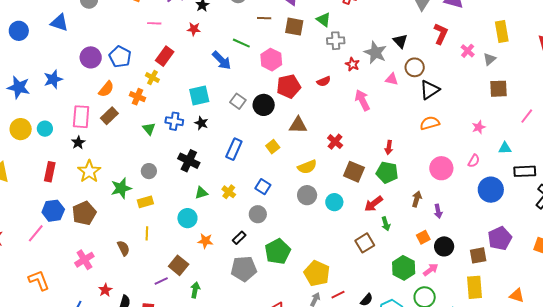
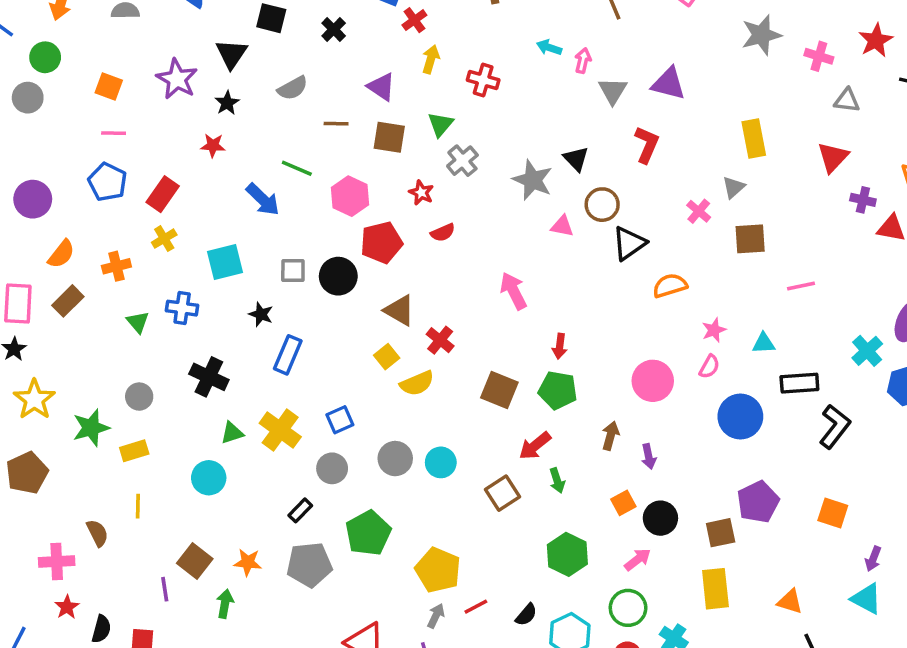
green triangle: (324, 20) -> (440, 124), turned 35
pink line: (154, 23) -> (114, 133), moved
gray cross: (336, 41) -> (462, 161), turned -36
pink cross: (468, 51) -> (699, 211), moved
blue pentagon: (120, 57) -> (107, 182), moved
red star: (352, 64) -> (421, 193), moved
yellow cross: (152, 78) -> (164, 239), moved, turned 32
orange cross: (137, 97) -> (116, 266), turned -35
pink arrow: (362, 100) -> (513, 291), moved
gray square: (238, 101) -> (293, 271), turned -35
pink line: (527, 116) -> (801, 286), turned 42
black star: (201, 123) -> (261, 314), moved
orange semicircle: (430, 123) -> (670, 286), moved
brown triangle: (298, 125) -> (400, 310), turned 30
pink star: (479, 127) -> (714, 330), moved
red cross: (335, 142) -> (440, 340), moved
yellow square: (273, 147) -> (387, 357), moved
blue square: (263, 187) -> (340, 420), turned 35
yellow cross: (229, 192) -> (280, 430), size x1.6
gray circle: (307, 195) -> (395, 459), moved
cyan circle: (334, 202) -> (441, 462), moved
orange star: (205, 241) -> (248, 562), moved
brown square: (365, 243) -> (502, 493), moved
pink cross: (84, 260) -> (57, 562), moved, turned 30
green hexagon: (404, 268) -> (567, 554), moved
purple line: (161, 281) -> (165, 589), turned -72

